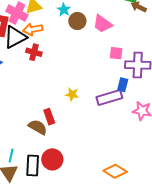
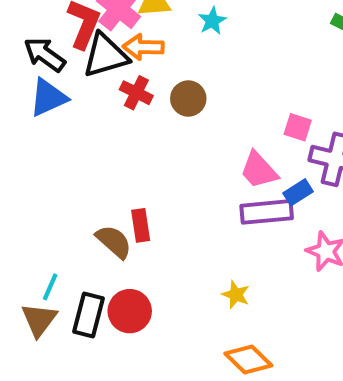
brown circle: (77, 21) -> (188, 99), moved
pink trapezoid: (103, 24) -> (259, 170), moved
blue rectangle: (123, 85) -> (298, 192), turned 32
yellow star: (72, 94) -> (236, 295), moved

